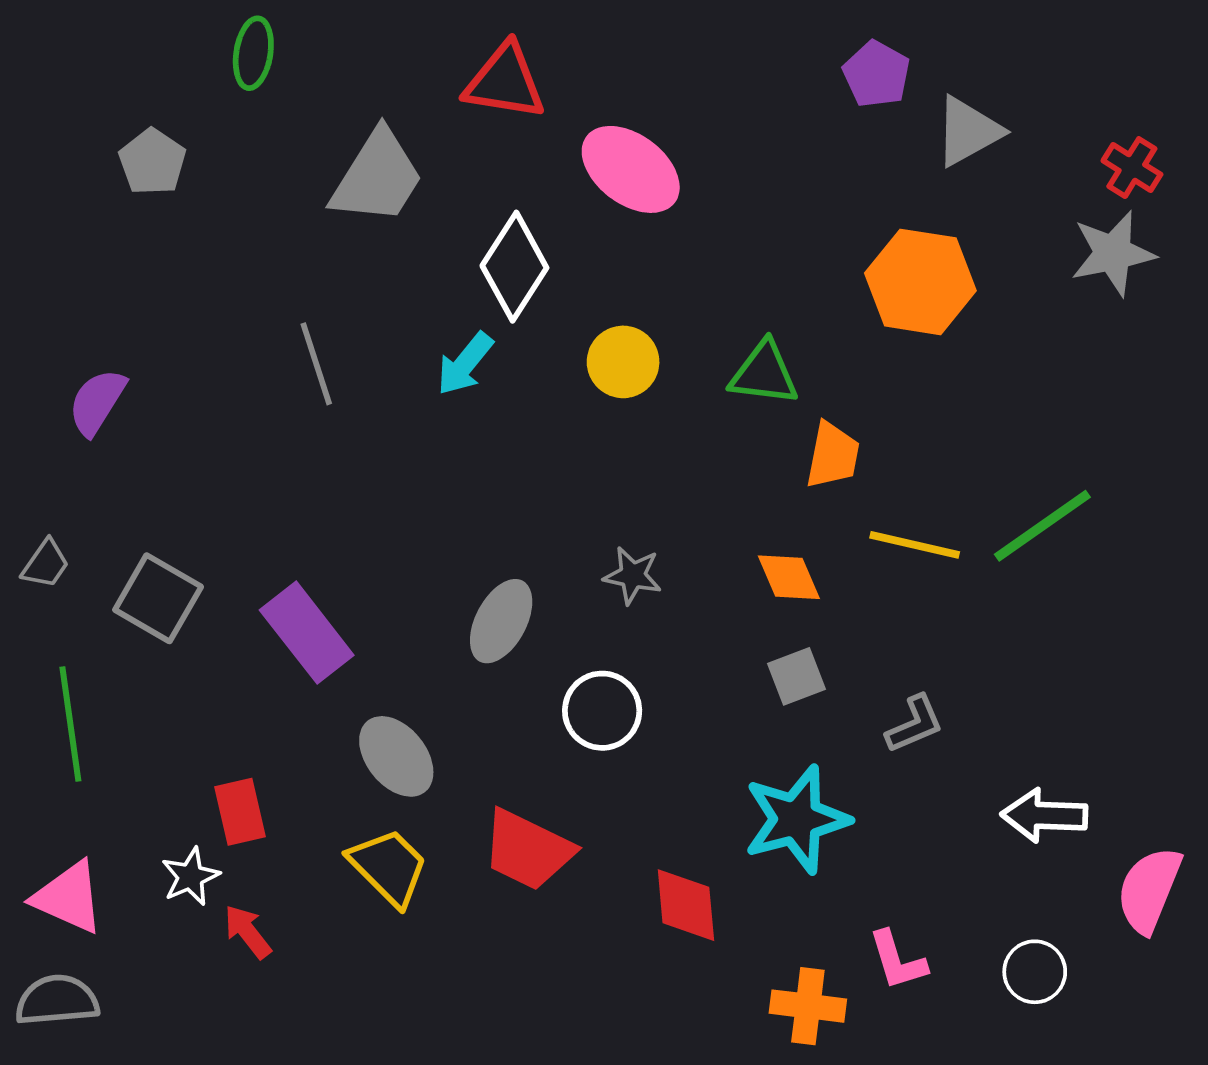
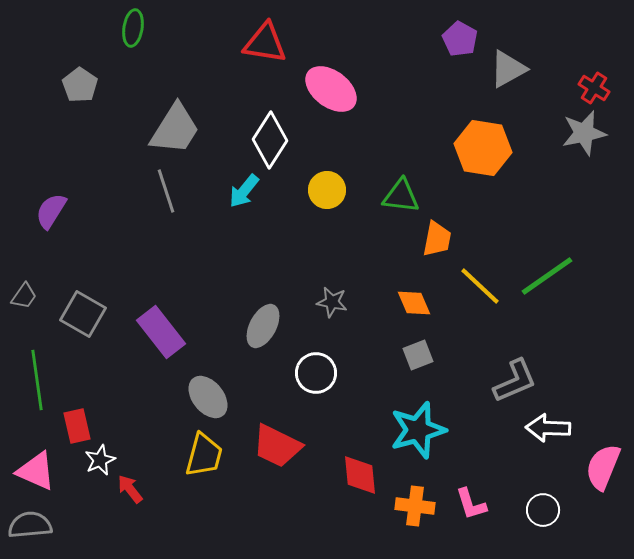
gray trapezoid: (377, 177) -> (175, 129), moved
yellow line: (915, 545) -> (480, 286), turned 30
gray L-shape: (915, 724) -> (515, 381), moved, size x1.4
red rectangle: (240, 812) -> (77, 426), moved
yellow trapezoid: (389, 867) -> (204, 455), turned 60
orange cross: (808, 1006) -> (415, 506), moved

